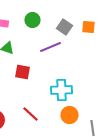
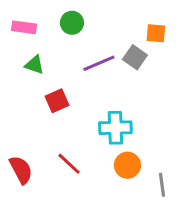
gray square: (64, 27) -> (135, 57), moved
red square: (22, 72) -> (57, 101), turned -35

